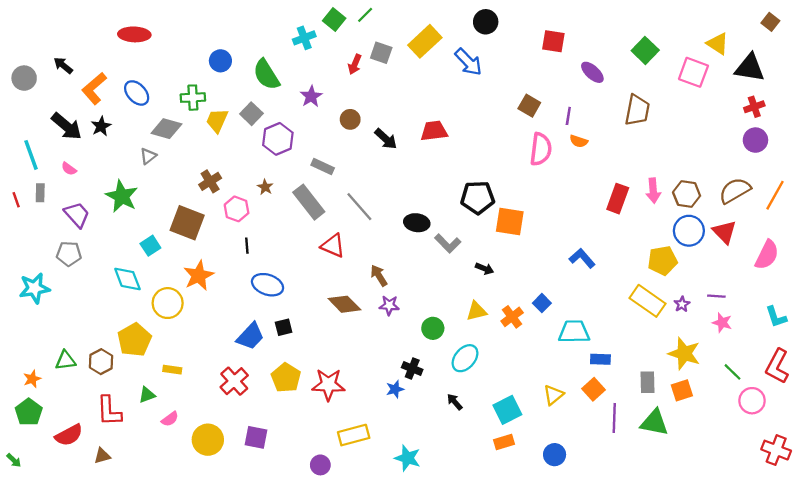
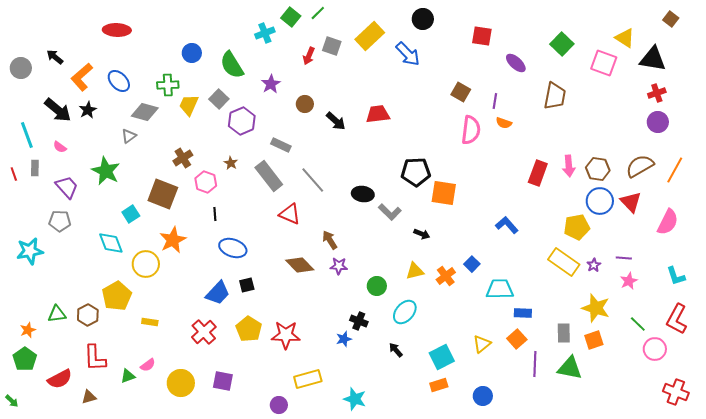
pink star: (722, 323) -> (629, 281), turned 30
green triangle: (147, 395) -> (128, 376), moved

